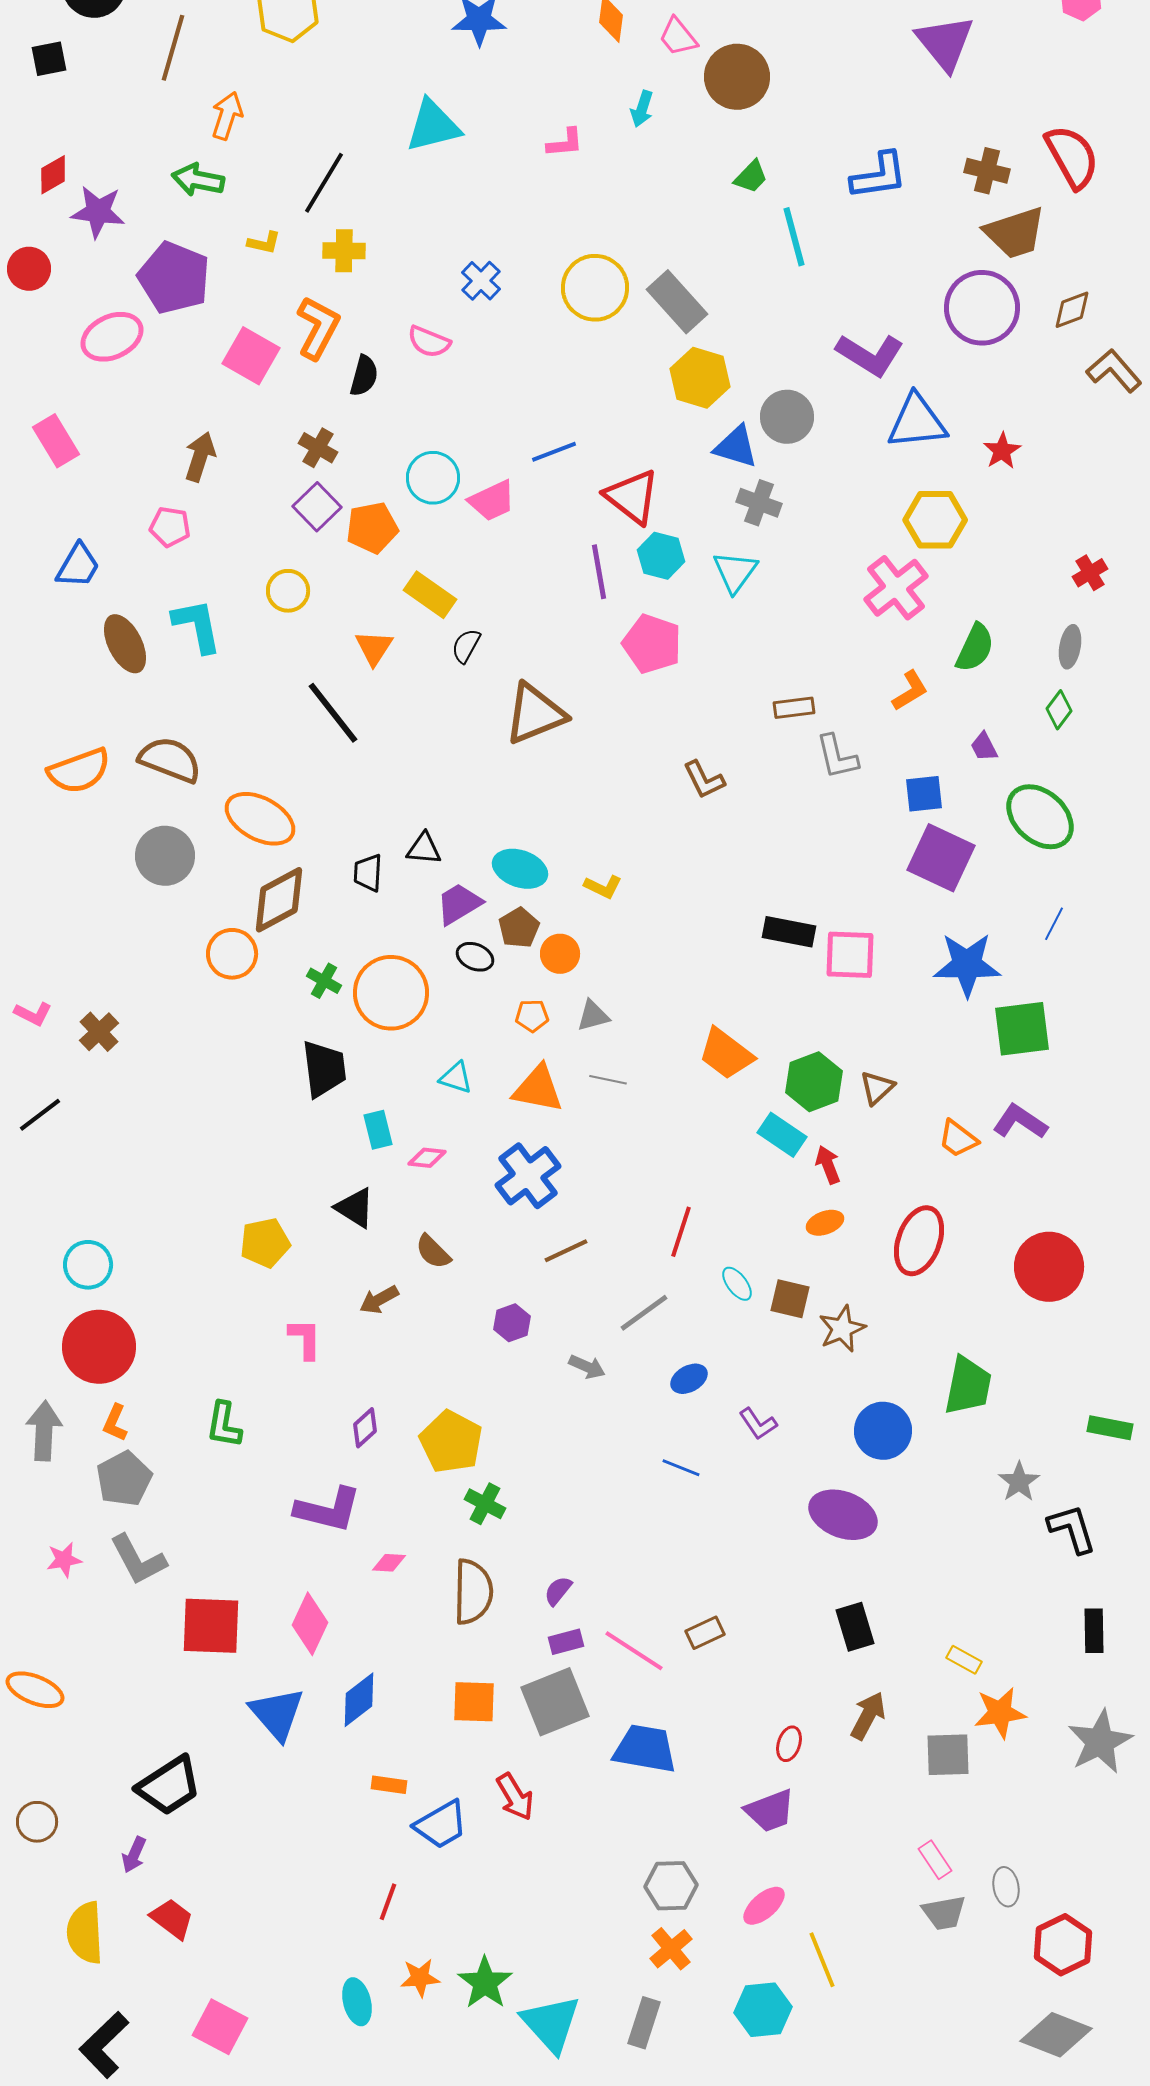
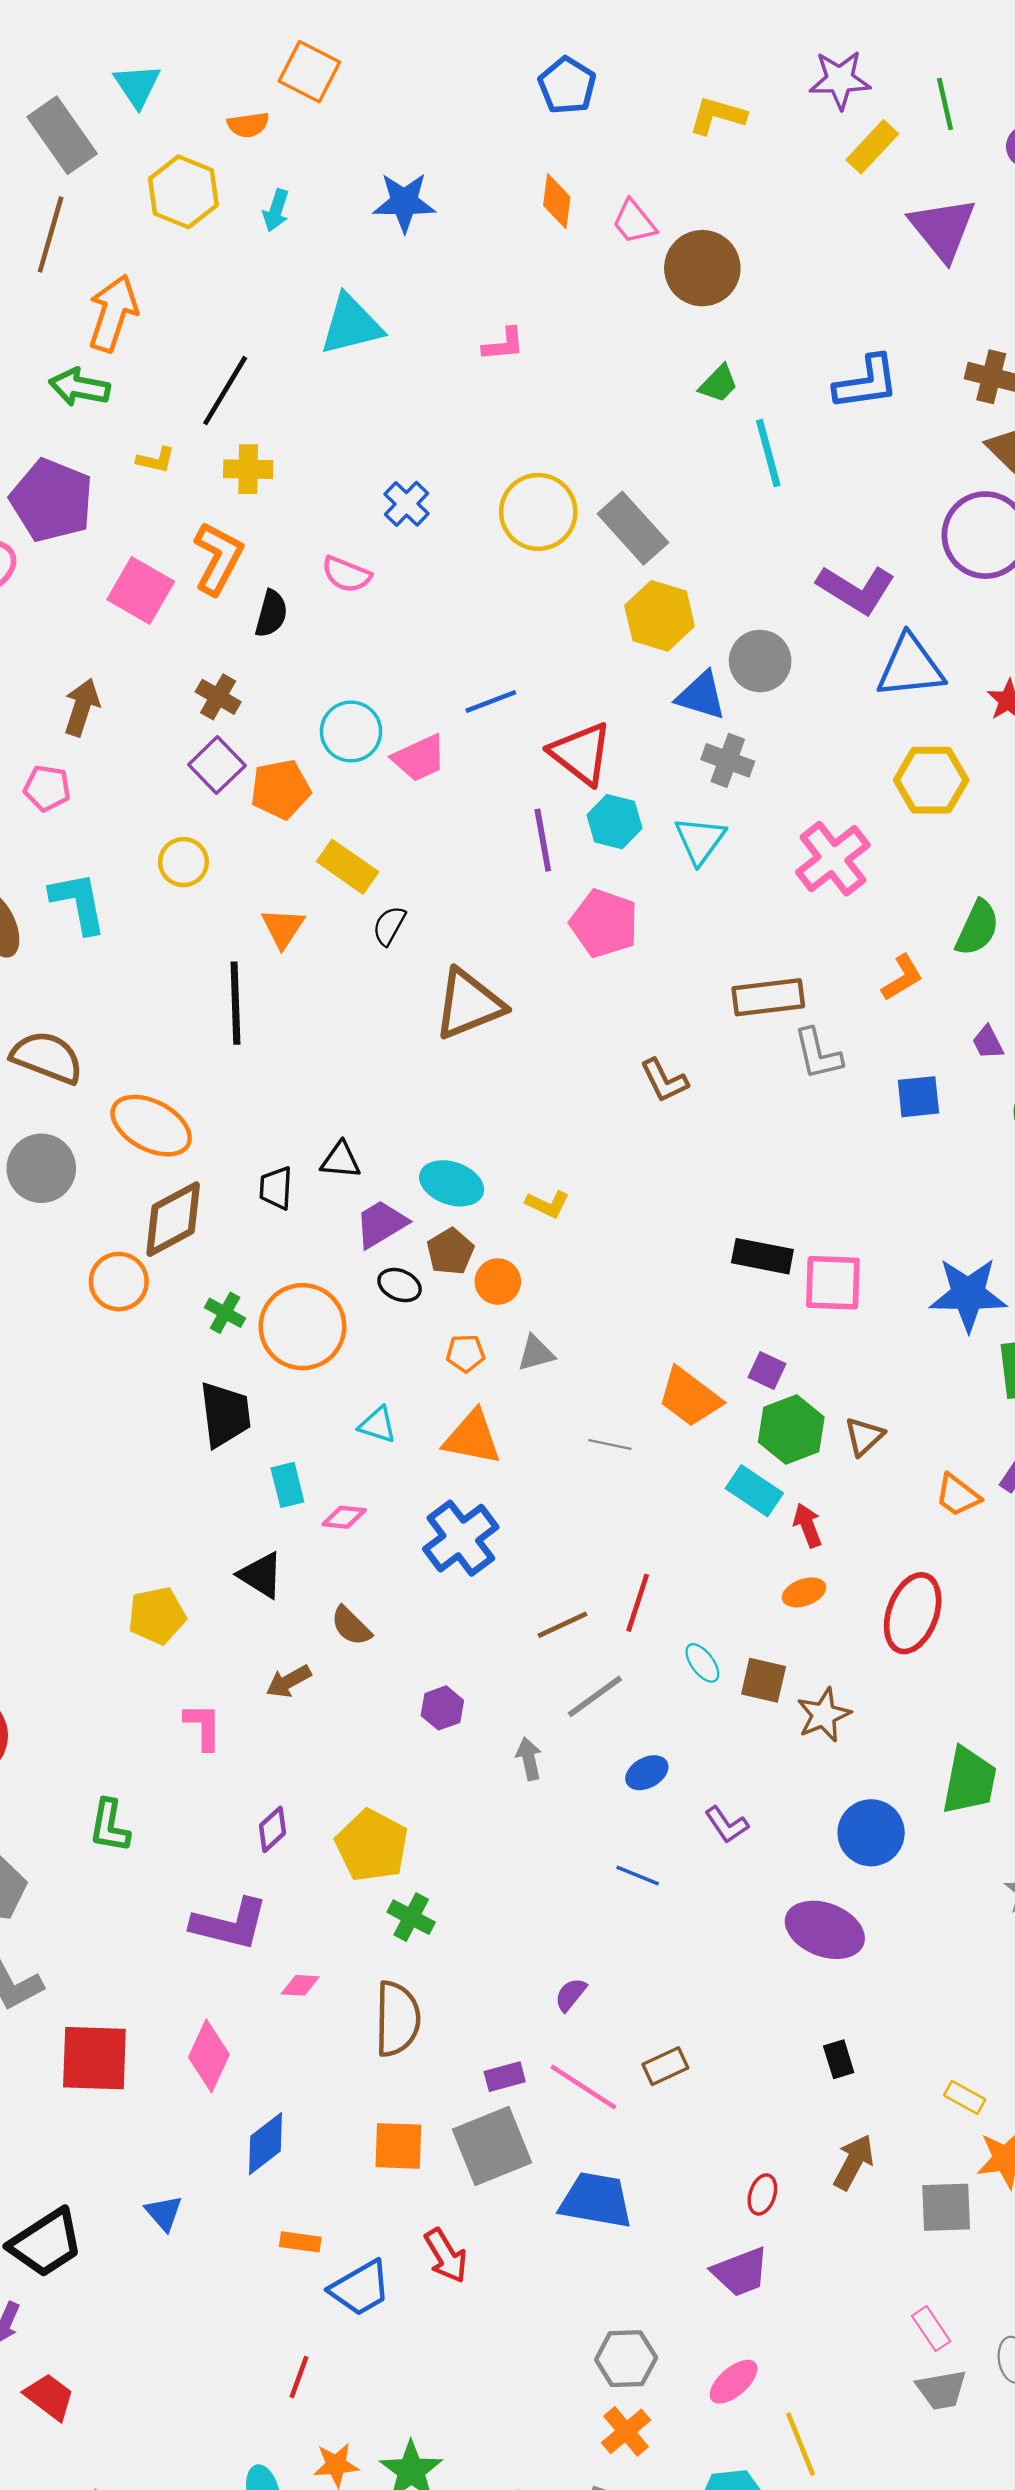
cyan arrow: (642, 109) -> (276, 210), moved
orange arrow: (227, 116) -> (113, 313), size x1.4
pink cross: (896, 588) -> (833, 859), moved
brown rectangle: (794, 708) -> (768, 997), size x1.5
black line: (333, 713) -> (235, 1003), turned 36
purple square: (941, 858) -> (767, 1371), moved, size x0.5
gray line: (608, 1080) -> (610, 1445), moved
brown line: (566, 1251) -> (562, 1625), moved
gray arrow: (587, 1367) -> (529, 1759), turned -126
purple semicircle: (558, 1591) -> (571, 1995), moved
black rectangle: (855, 1627) -> (839, 2059), size x0.7
blue triangle: (277, 1714) -> (164, 2213), moved, size x0.6

